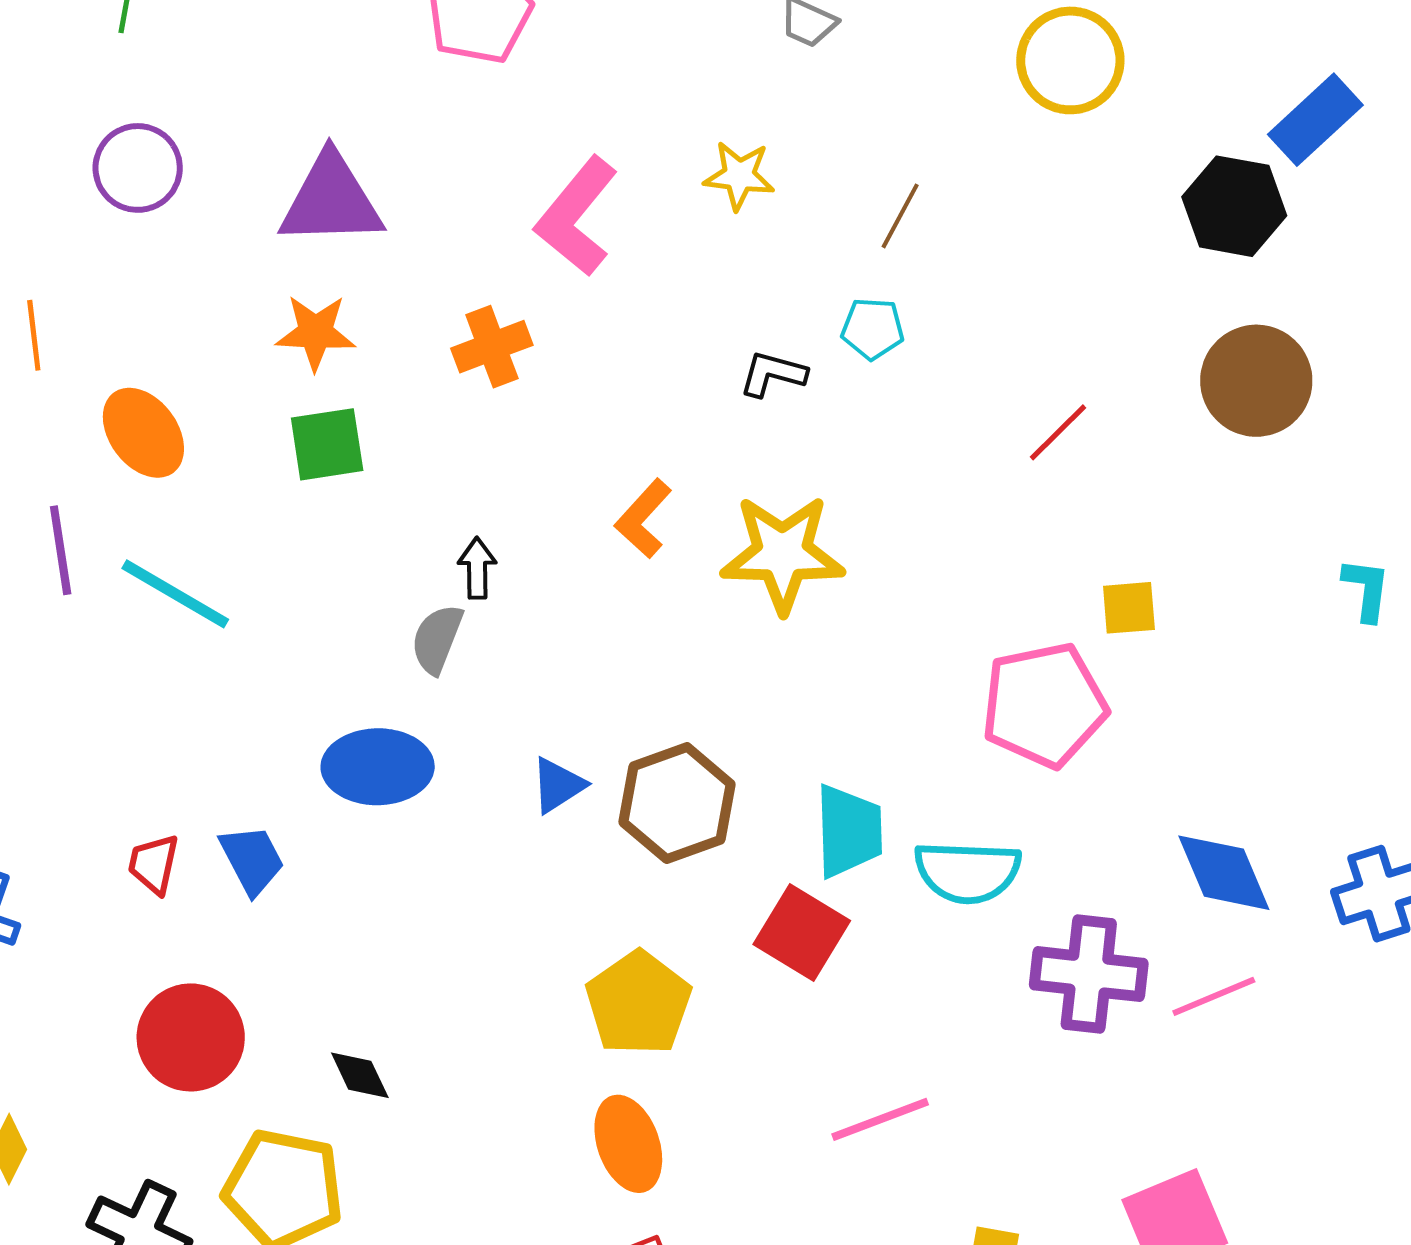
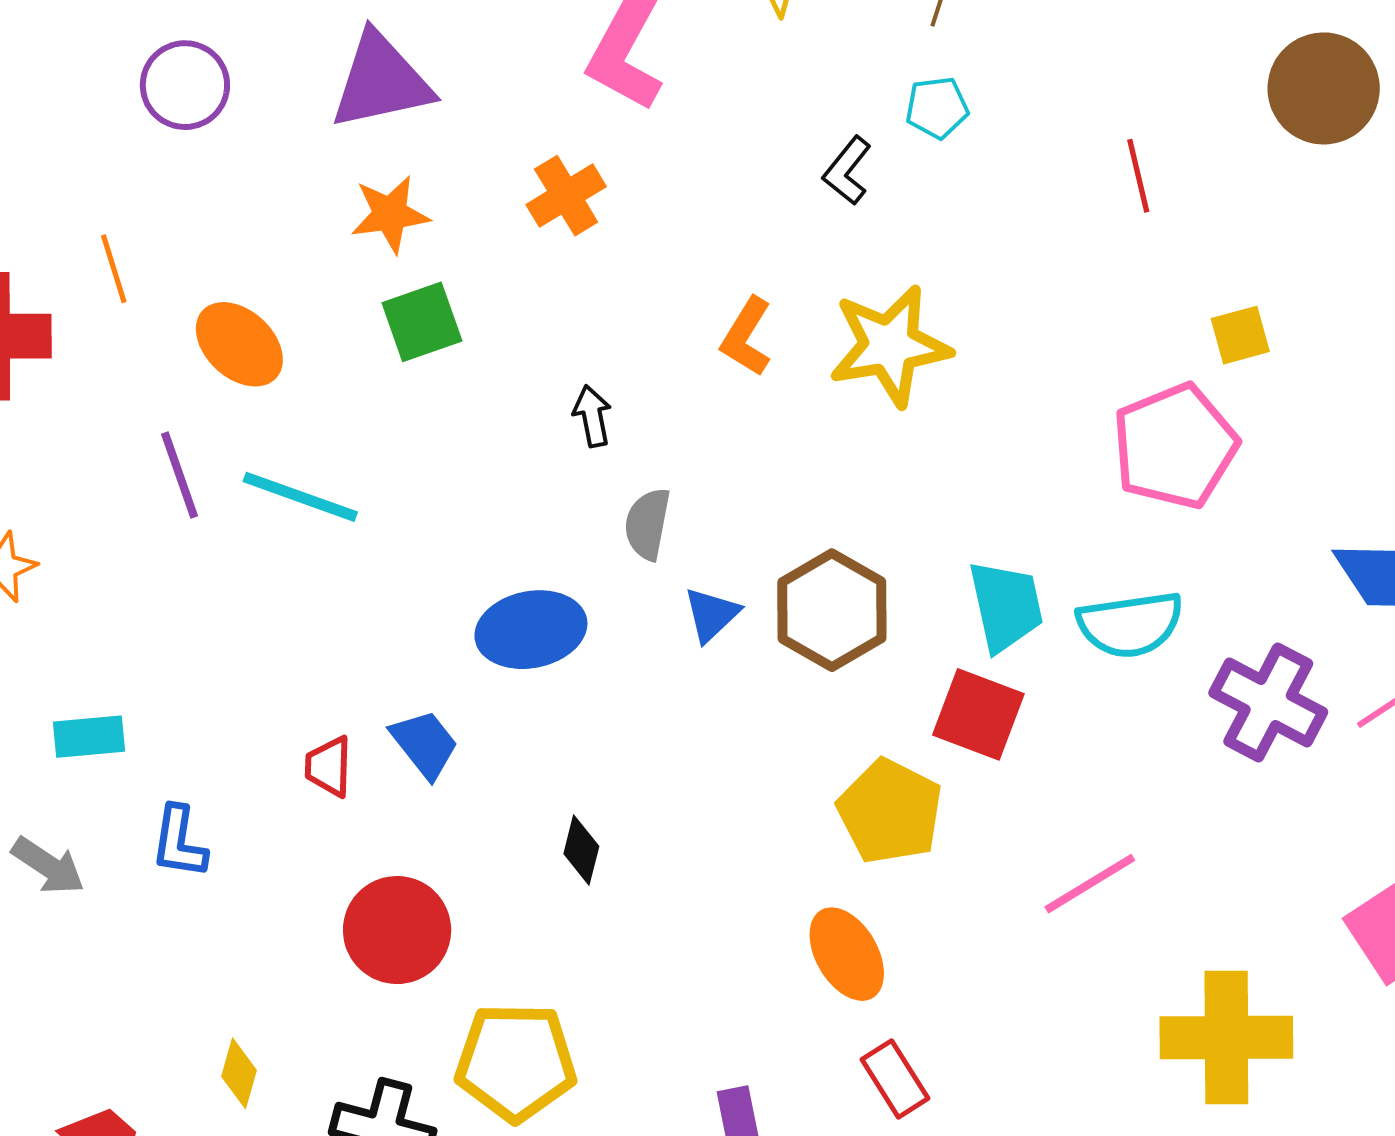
black L-shape: (773, 374) -> (847, 171), turned -56
red line: (1058, 432) -> (1138, 176), turned -48
gray semicircle: (437, 639) -> (647, 524), moved
purple cross: (1089, 974) -> (1268, 702), turned 32
yellow pentagon: (638, 1003) -> (890, 811), moved
black diamond: (360, 1075) -> (581, 850), moved, turned 50

